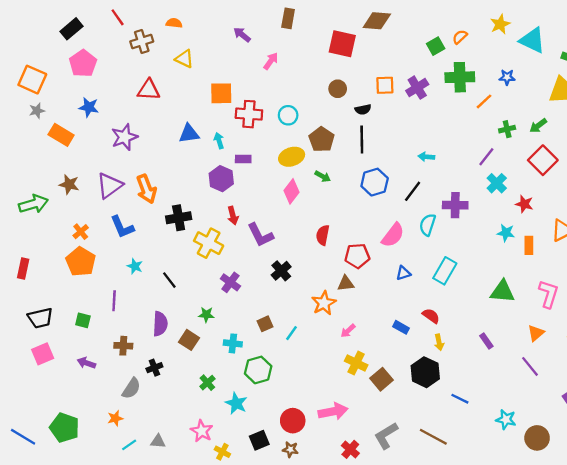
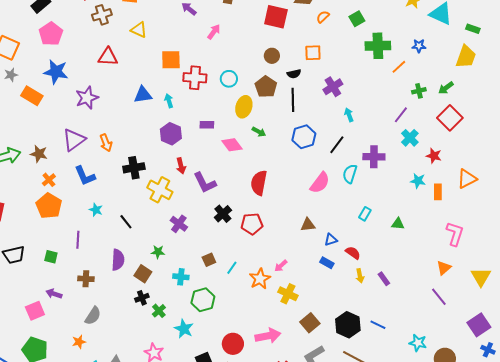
orange semicircle: (460, 37) -> (323, 17), moved
purple cross: (417, 88) -> (333, 87), moved
blue star: (89, 107) -> (56, 72), size x1.4
brown pentagon: (322, 139) -> (266, 87), moved
yellow ellipse: (292, 157) -> (244, 107), moved, turned -55
cyan arrow: (426, 157) -> (349, 115), turned 64
purple rectangle: (243, 159) -> (207, 125), moved
brown star: (69, 184) -> (39, 154), moved
orange arrow: (146, 189) -> (106, 143), size x0.7
pink diamond: (292, 191) -> (232, 145), turned -75
red semicircle: (323, 235) -> (259, 183), size x1.4
red pentagon: (357, 256) -> (252, 224), moved
cyan rectangle: (445, 271) -> (365, 214), size x0.6
blue triangle: (403, 273) -> (331, 240), moved
brown triangle: (346, 283) -> (308, 225), moved
green triangle: (502, 292) -> (398, 224), moved, size x0.6
orange star: (324, 303) -> (260, 279), moved
purple rectangle: (486, 341) -> (384, 279), moved
pink square: (43, 354) -> (35, 311), moved
black cross: (154, 368) -> (142, 298), moved
black hexagon: (425, 372) -> (348, 325), moved
brown square: (381, 379) -> (310, 323), moved

